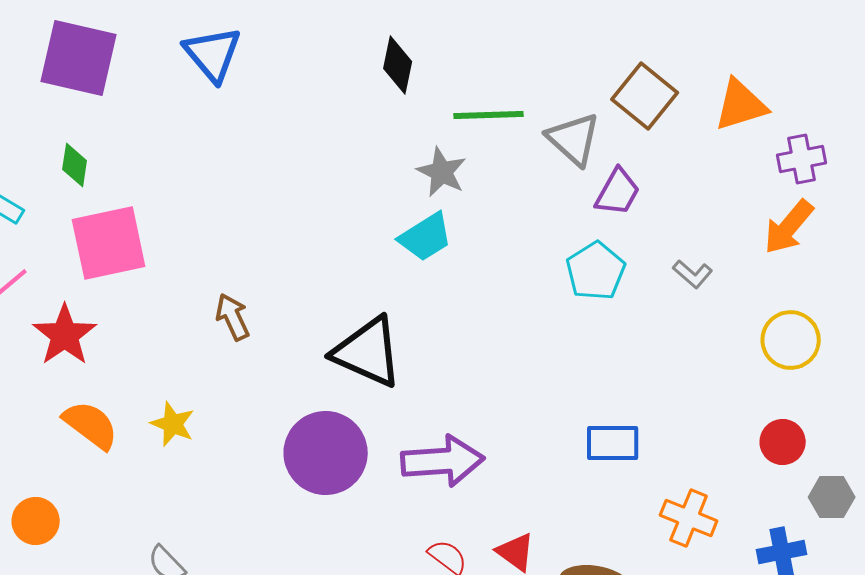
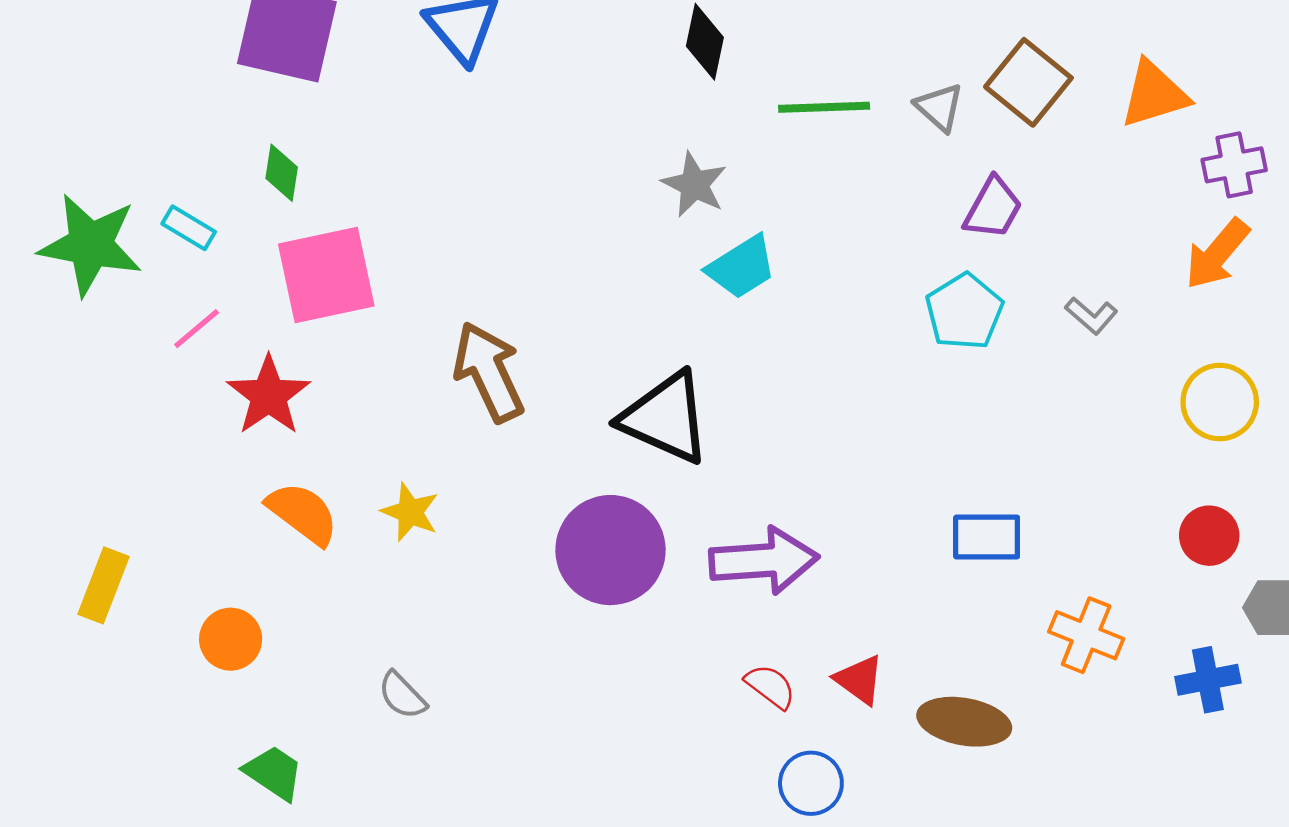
gray triangle: (574, 139) -> (939, 107), moved, size x0.7
gray star: (442, 172) -> (694, 185), moved
brown arrow: (233, 317) -> (489, 372), size x1.6

